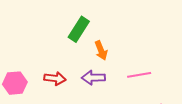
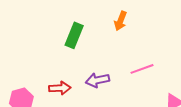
orange arrow: (101, 50) -> (121, 21), moved, turned 54

